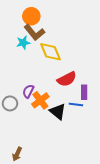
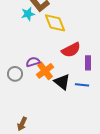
purple semicircle: (28, 91) -> (33, 62), turned 48
blue line: (76, 104) -> (82, 85), moved

